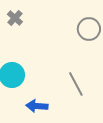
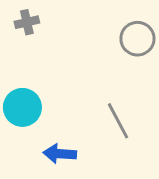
gray cross: (15, 18) -> (27, 22), turned 35

